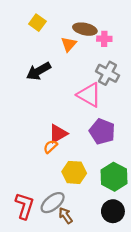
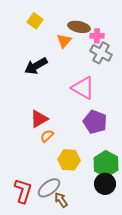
gray cross: (108, 73) -> (101, 53), moved
red triangle: (58, 134) -> (39, 119), moved
black circle: (113, 211) -> (105, 184), moved

